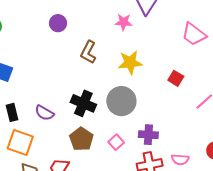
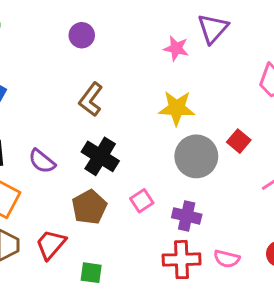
brown L-shape: (88, 52) -> (91, 99), moved
gray circle: (121, 101) -> (196, 156), moved
pink square: (116, 142) -> (142, 201), moved

